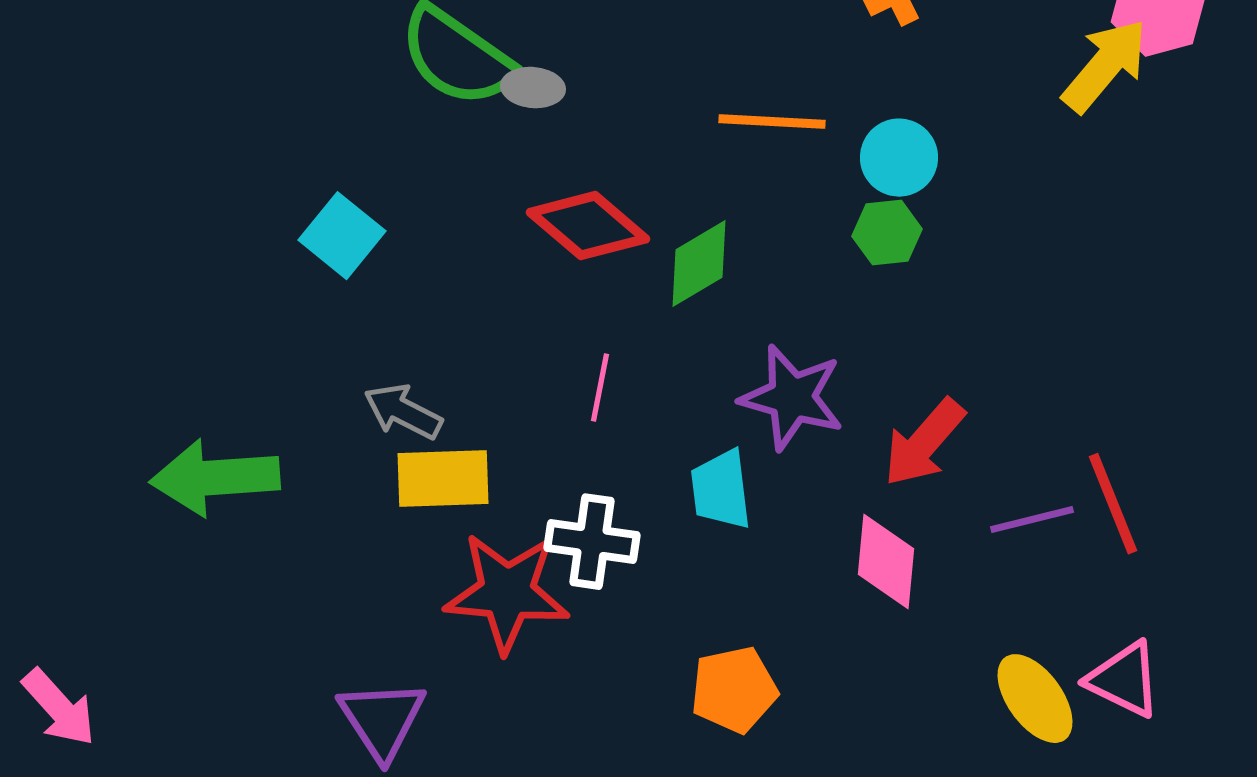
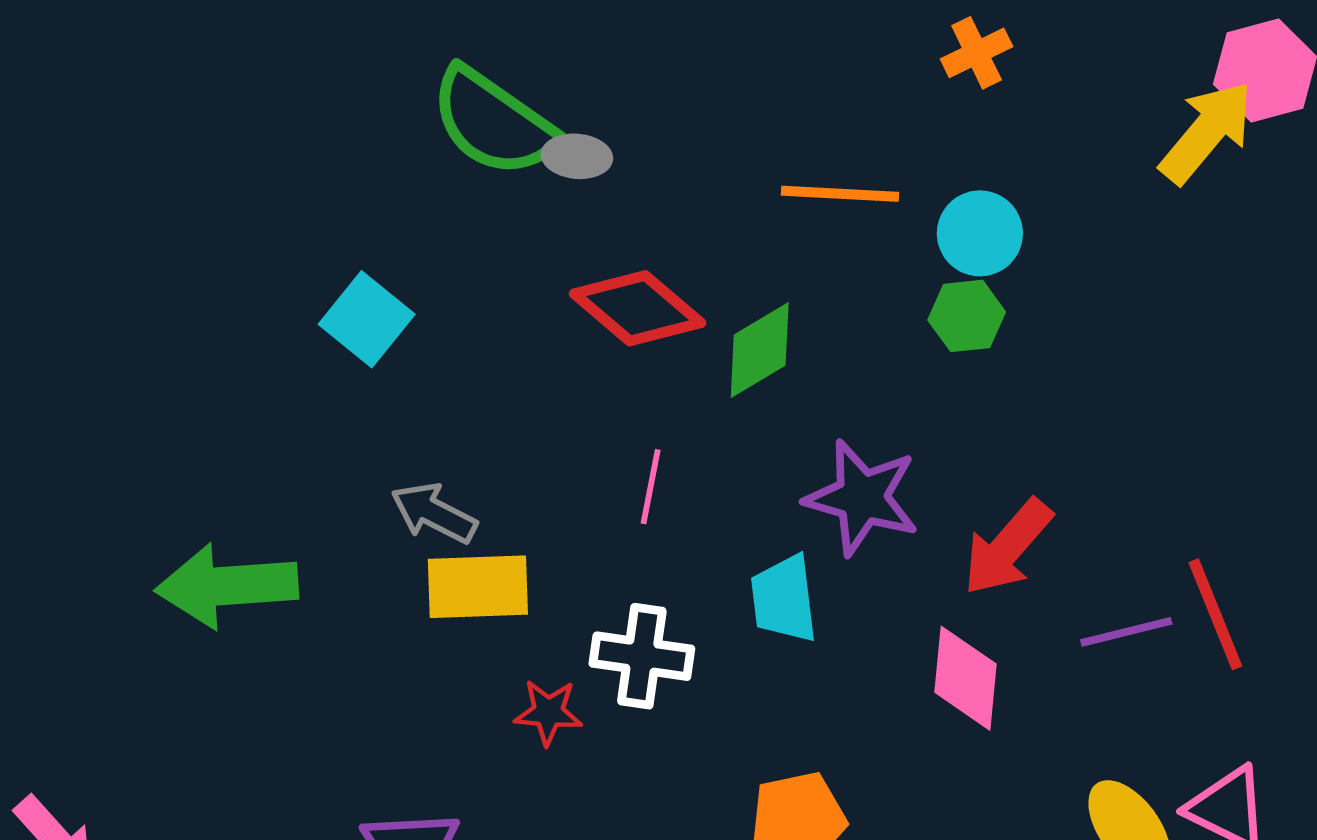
red star: (507, 593) -> (548, 712), size x0.5

